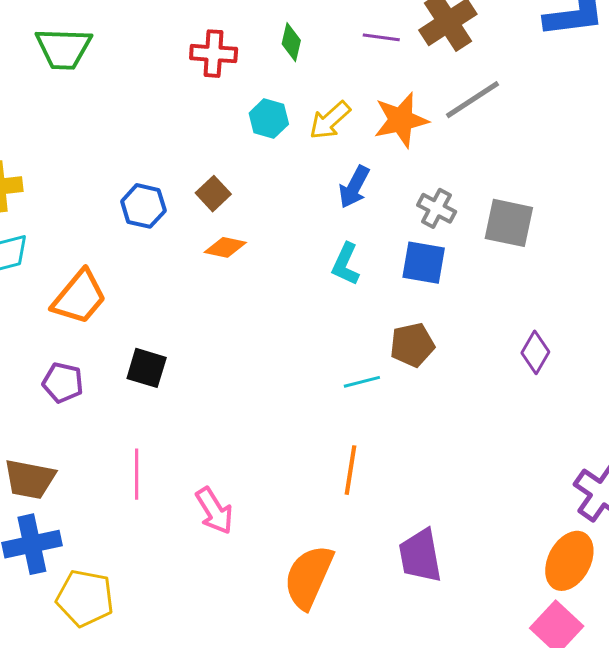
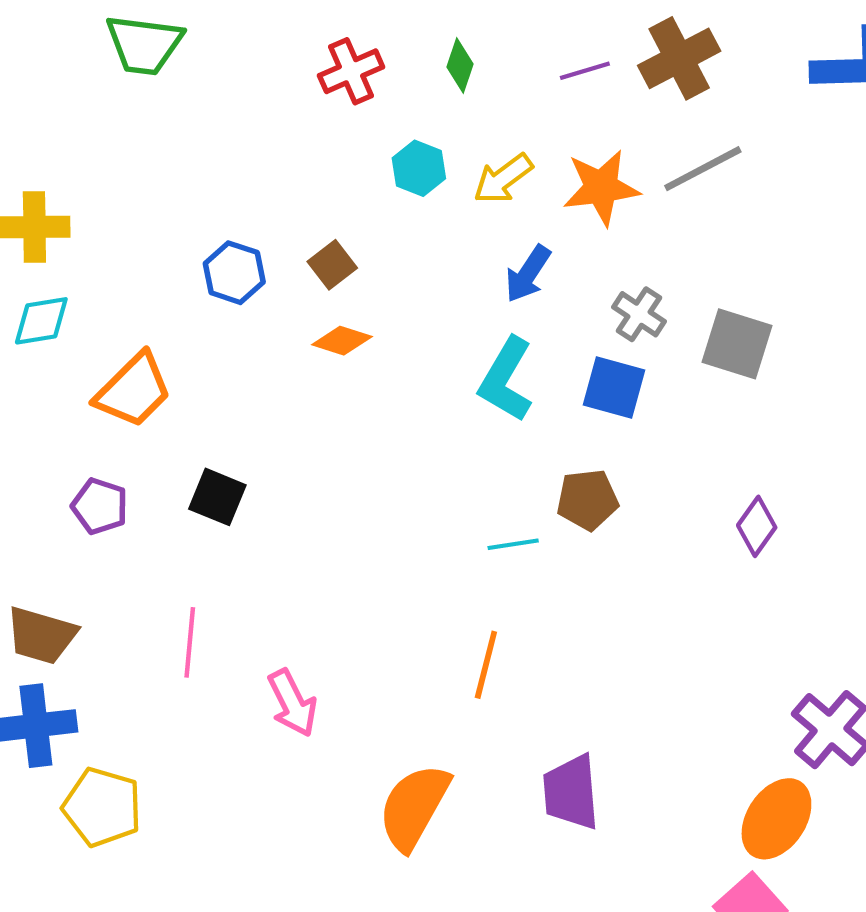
purple line: (381, 37) -> (585, 71), turned -30
red cross: (214, 54) -> (351, 71), turned -33
cyan L-shape: (346, 264) -> (506, 379), size x1.4

